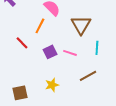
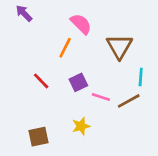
red line: (22, 43) -> (41, 81), moved
pink line: (70, 53) -> (101, 97), moved
brown line: (88, 76) -> (129, 101), moved

